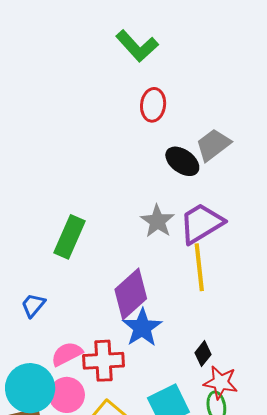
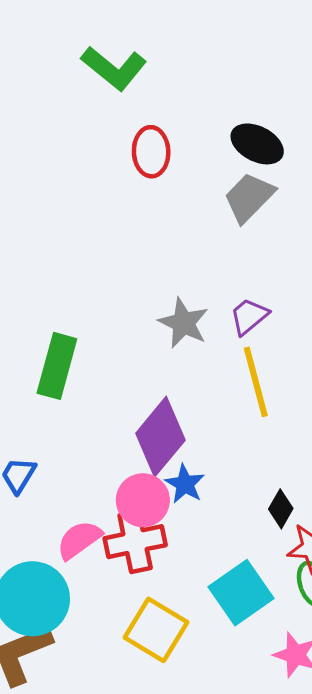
black ellipse: (182, 161) -> (257, 144), moved
purple trapezoid: (201, 223) -> (249, 316), size x0.6
blue star: (142, 328) -> (185, 484), size x0.7
pink circle: (67, 395) -> (143, 500), moved

